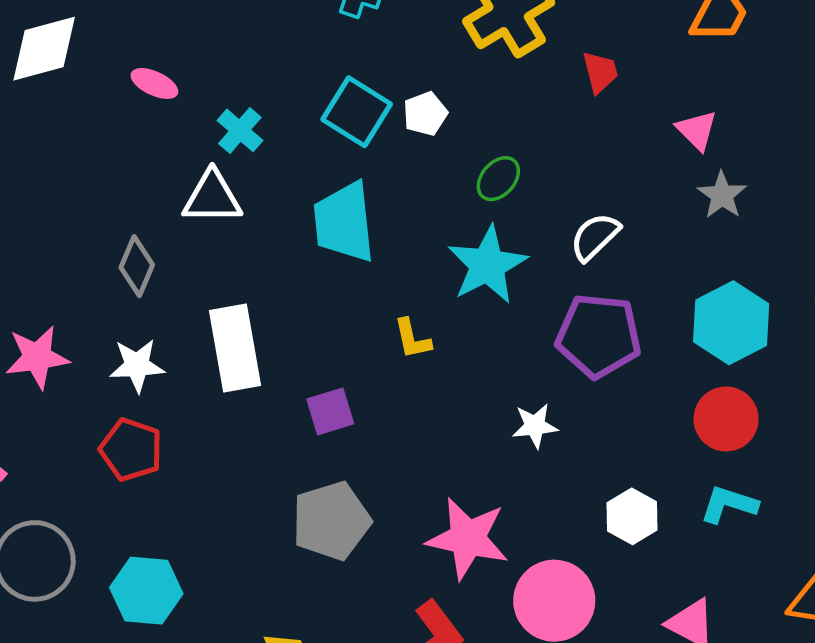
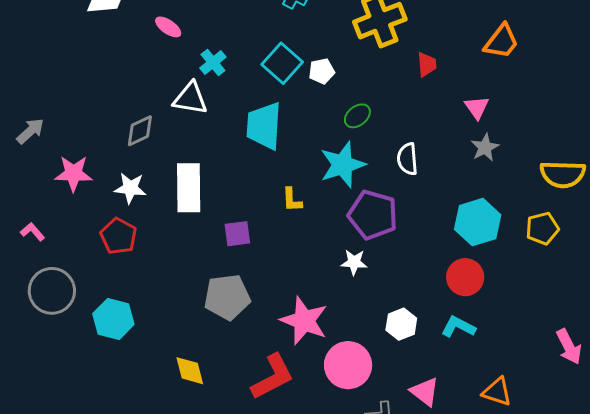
white semicircle: (595, 237) -> (407, 159), turned -60
gray diamond: (137, 266) -> (140, 131), turned 32
purple pentagon: (599, 336) -> (373, 215), moved

